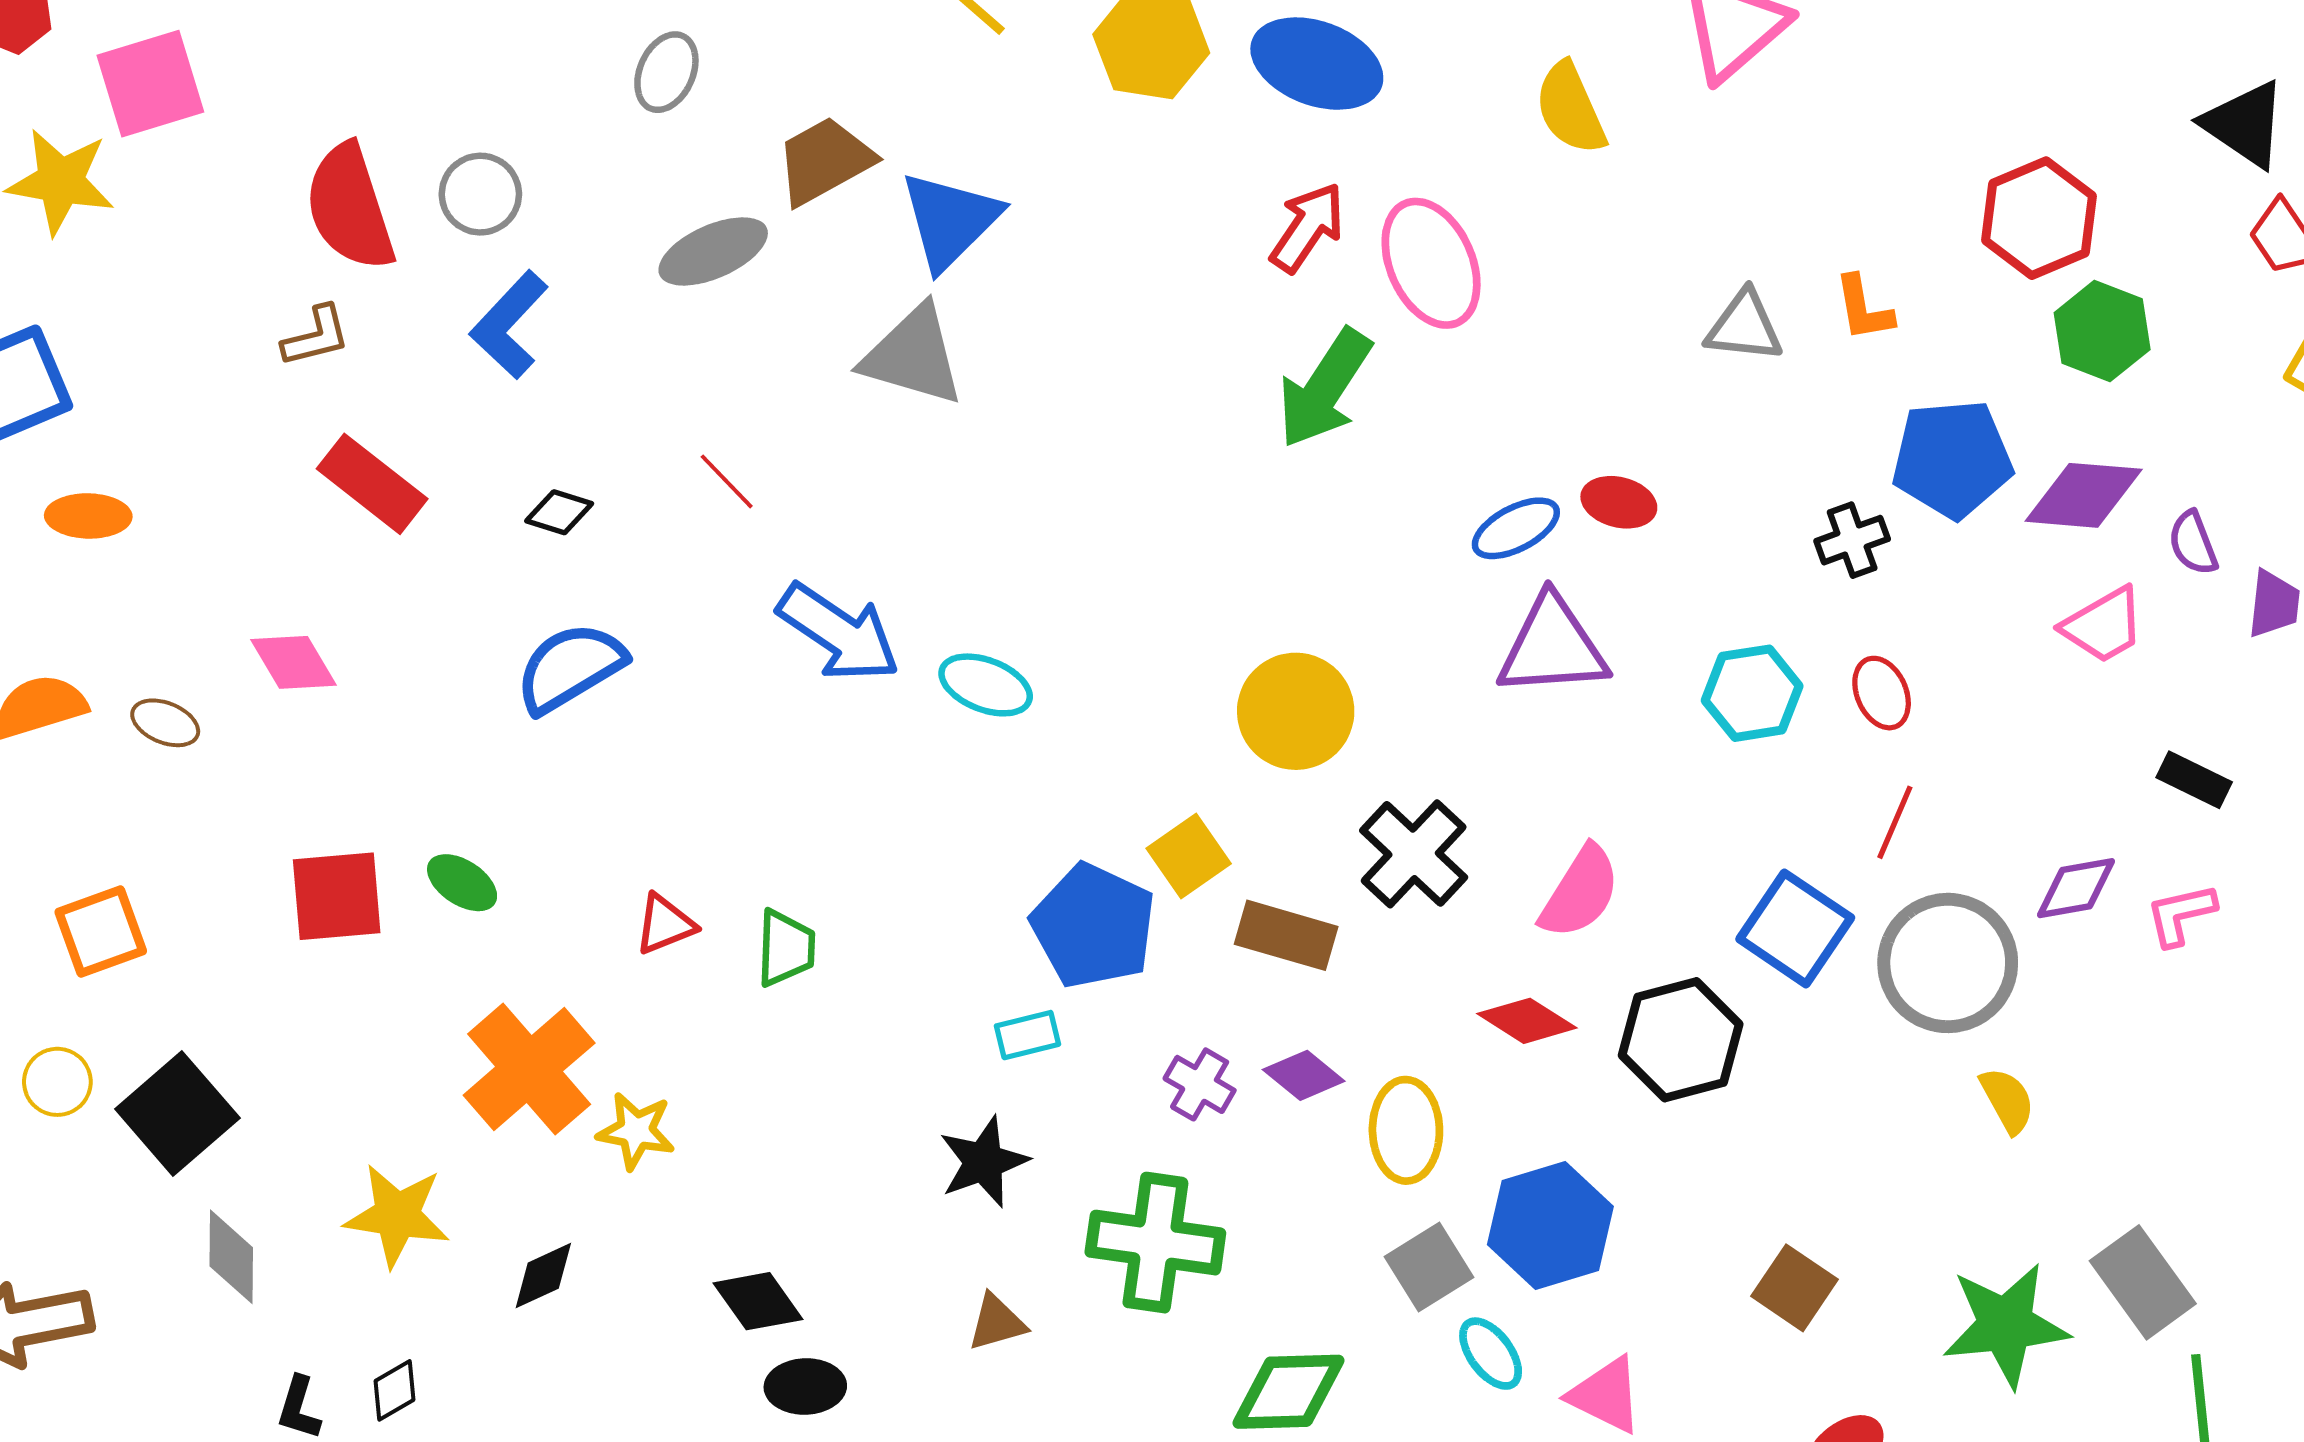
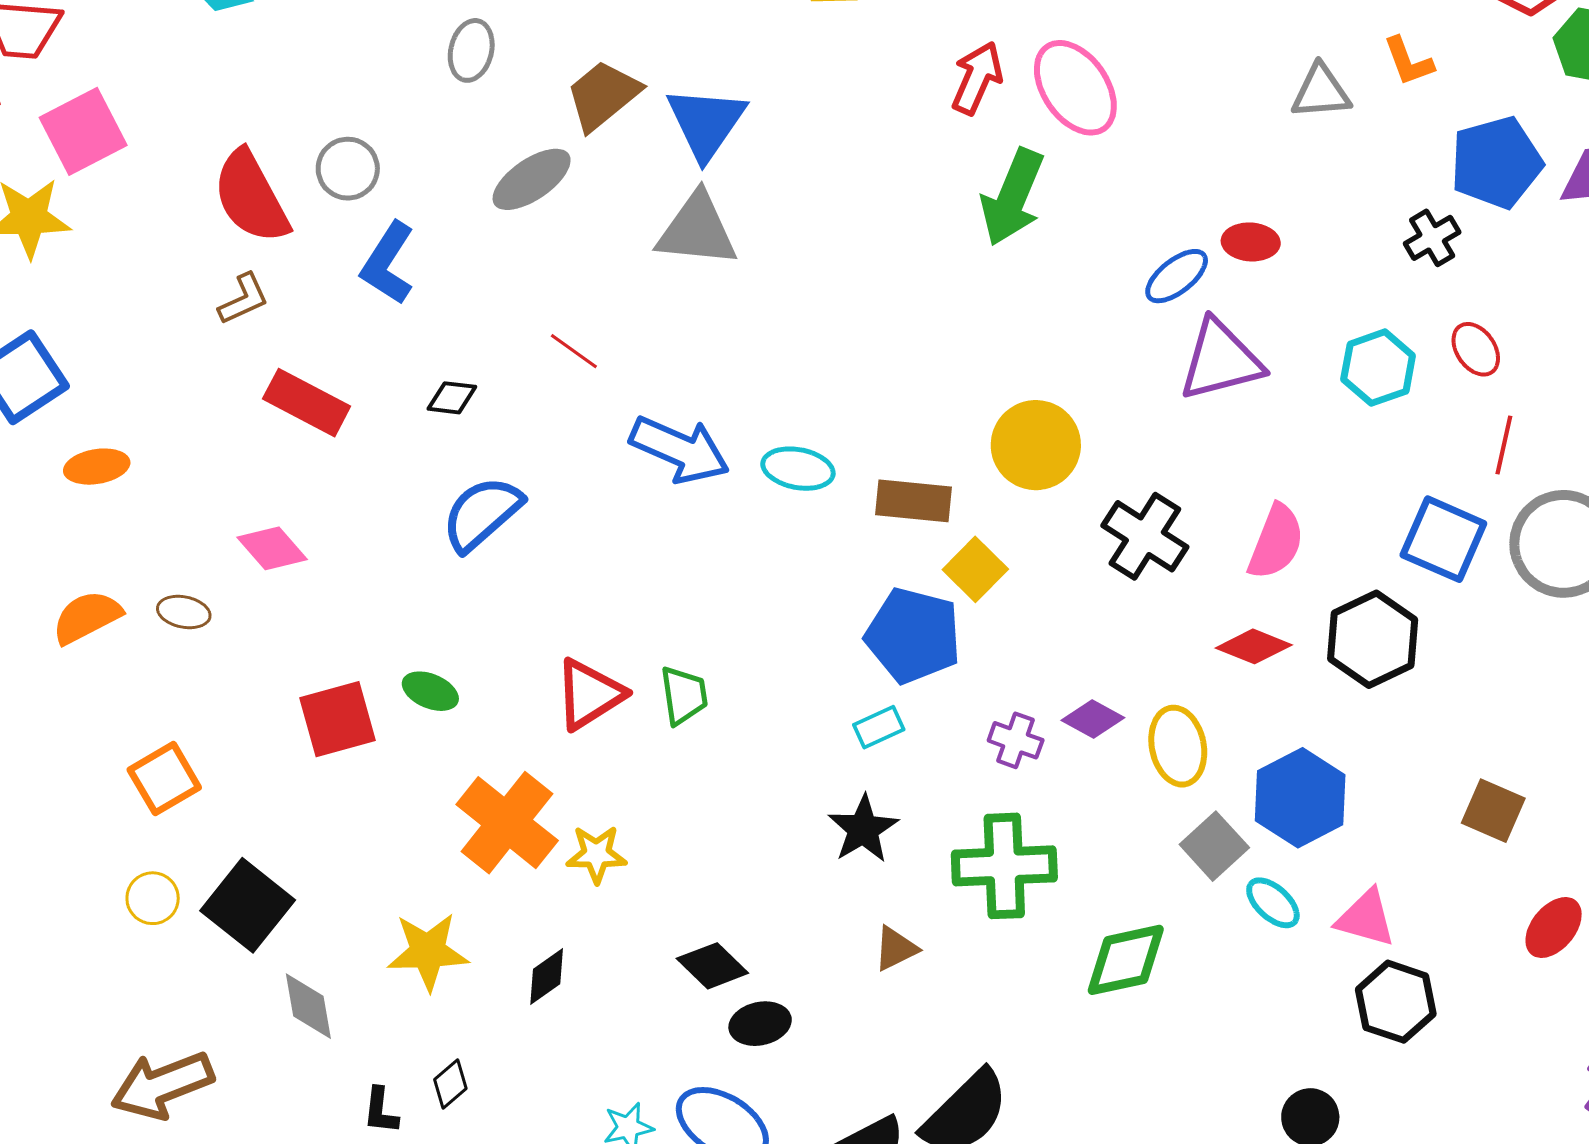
red triangle: (665, 924) -> (589, 694), size x1.5
brown rectangle: (1286, 935) -> (914, 501), moved

